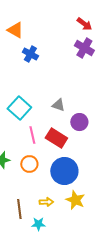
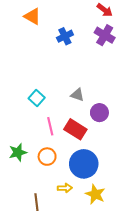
blue cross: (30, 54) -> (65, 36), moved, turned 35
cyan square: (19, 108) -> (37, 98), size x0.7
yellow arrow: (46, 202) -> (65, 188), moved

